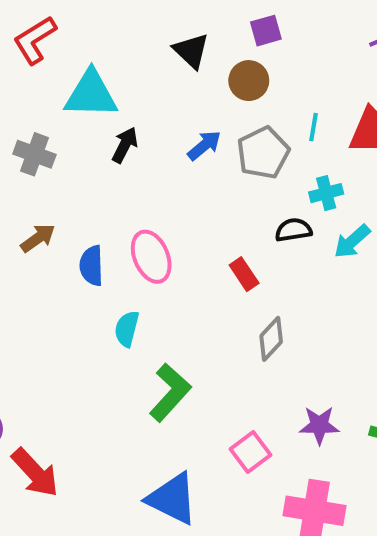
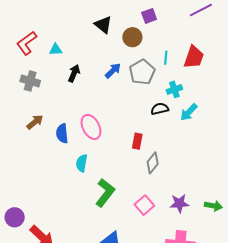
purple square: (266, 31) -> (149, 16), moved
red L-shape: (35, 40) -> (27, 43), moved
cyan triangle: (91, 94) -> (56, 50), size x0.5
red rectangle: (244, 274) -> (137, 141), moved, turned 49
pink square: (250, 452) -> (144, 205), moved

